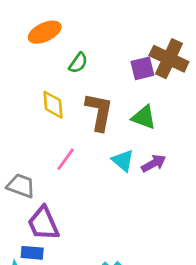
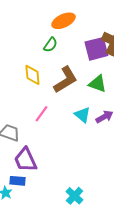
orange ellipse: (45, 32) -> (63, 21), moved
purple square: (142, 68) -> (96, 49), size x1.4
brown L-shape: (99, 112) -> (65, 80), turned 48

